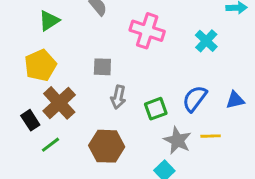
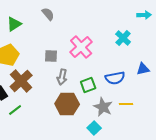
pink cross: (147, 31) -> (81, 47), moved, turned 30
blue semicircle: (195, 99) -> (115, 78), turned -138
blue triangle: (235, 100) -> (143, 69), moved
brown hexagon: (107, 146) -> (67, 104), moved

